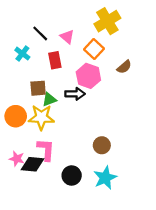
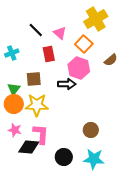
cyan cross: (22, 54) -> (12, 53), moved, turned 32
green triangle: (49, 99) -> (14, 89), moved, turned -32
pink star: (17, 159) -> (15, 130), moved
cyan star: (105, 178) -> (94, 159), turned 30

